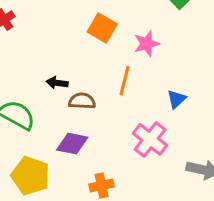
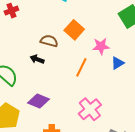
blue triangle: (176, 99) -> (118, 63), moved
brown semicircle: (82, 101) -> (49, 41), moved

